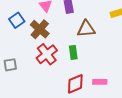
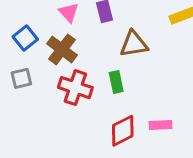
red cross: (47, 54) -> (75, 88), turned -30
gray square: (10, 65) -> (21, 78), moved

